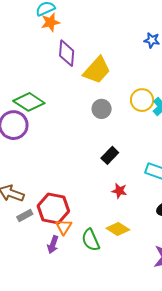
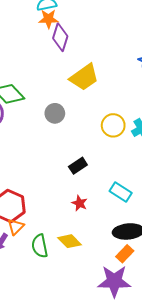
purple diamond: (67, 53) -> (60, 37), moved
yellow circle: (142, 100) -> (113, 125), moved
gray circle: (102, 109) -> (55, 113), moved

